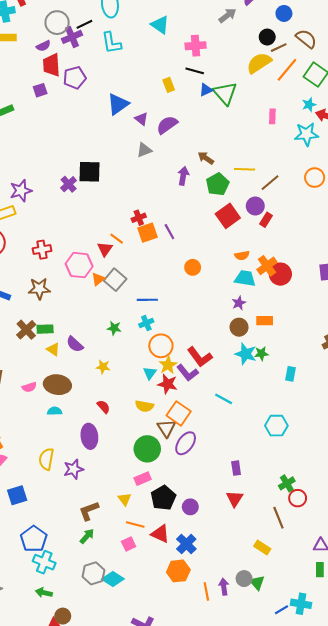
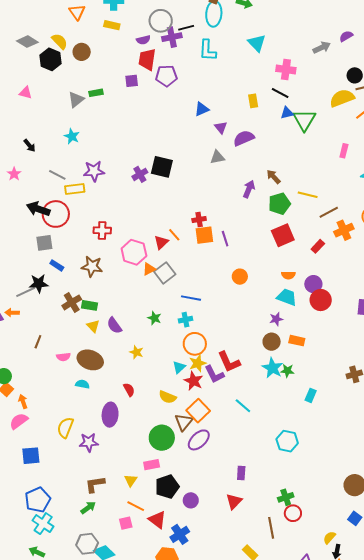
blue triangle: (118, 104) -> (202, 109), size x0.7
purple circle: (255, 206) -> (313, 284), moved
orange cross: (267, 266) -> (344, 230), moved

